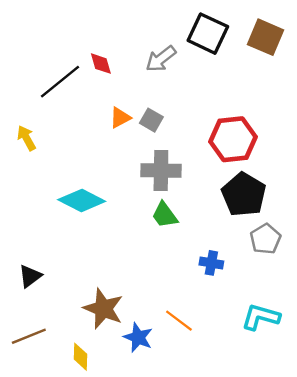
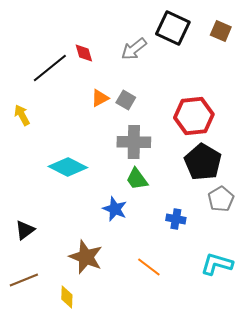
brown square: (265, 37) -> (221, 31), size x0.7
blue star: (138, 337) -> (115, 209), moved

